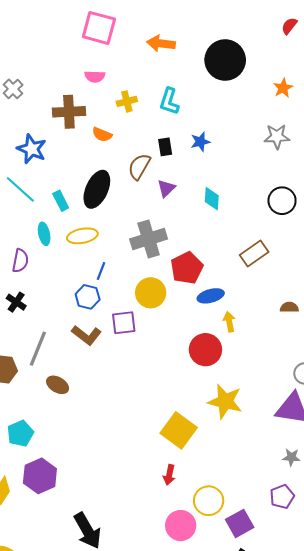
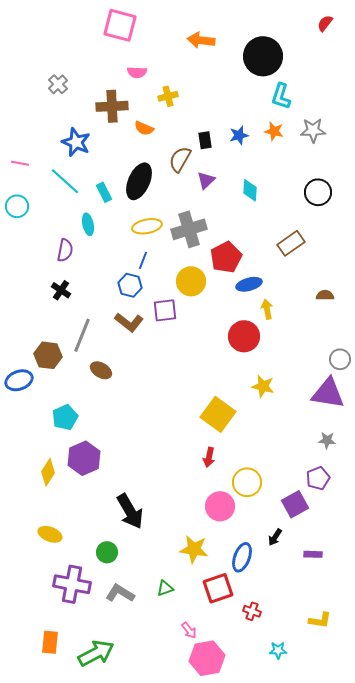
pink square: (99, 28) -> (120, 25), moved
orange star: (283, 88) -> (274, 131), moved, turned -30
cyan L-shape: (169, 101) -> (281, 96), moved
yellow ellipse: (82, 236) -> (147, 226), moved
yellow star: (225, 401) -> (263, 386), size x0.7
purple square: (240, 523) -> (295, 504), moved

